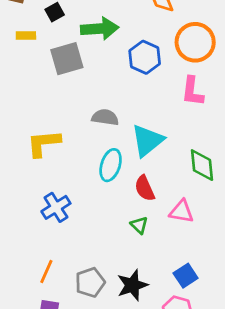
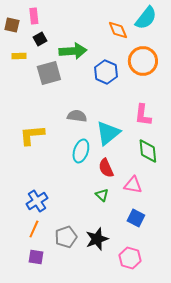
pink L-shape: (192, 91) -> (143, 115), moved
blue cross: (56, 207) -> (37, 201), moved
blue square: (186, 276) -> (136, 218), moved, turned -30

